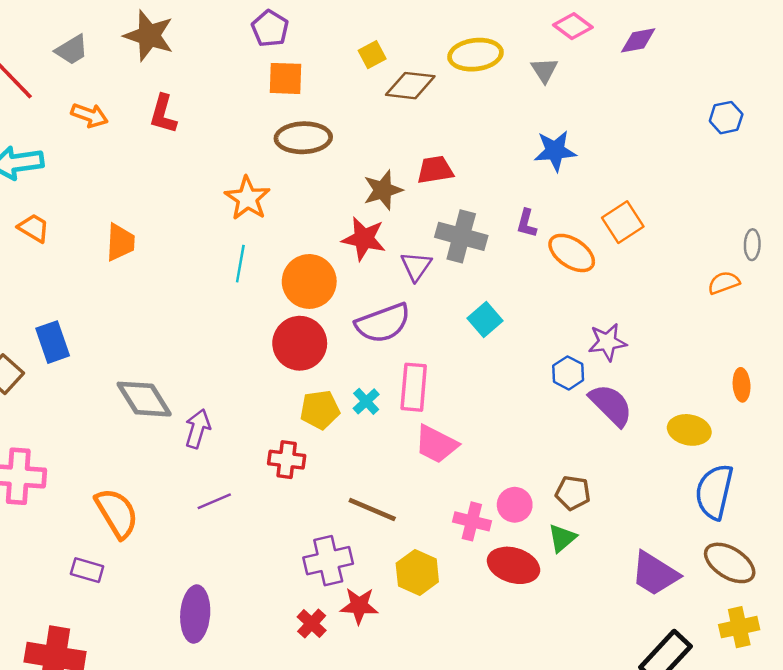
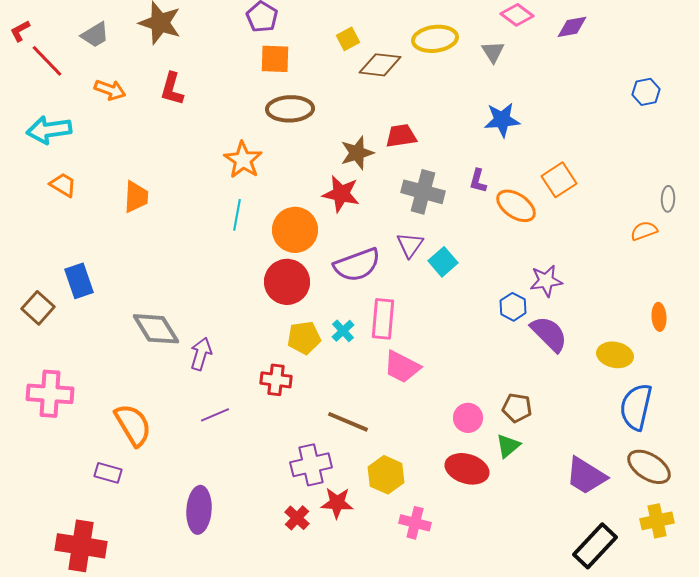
purple triangle: (416, 266) -> (410, 245), moved
pink cross: (472, 521) -> (415, 523), moved

